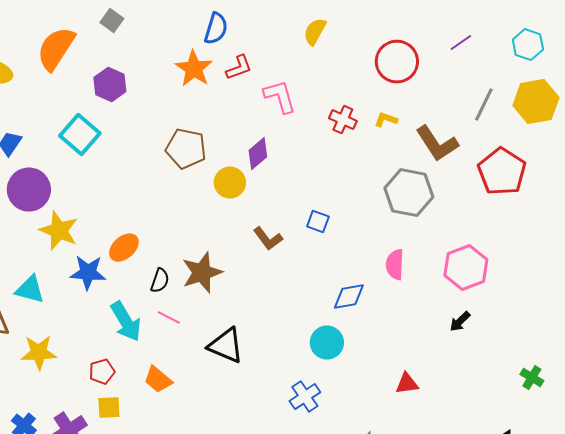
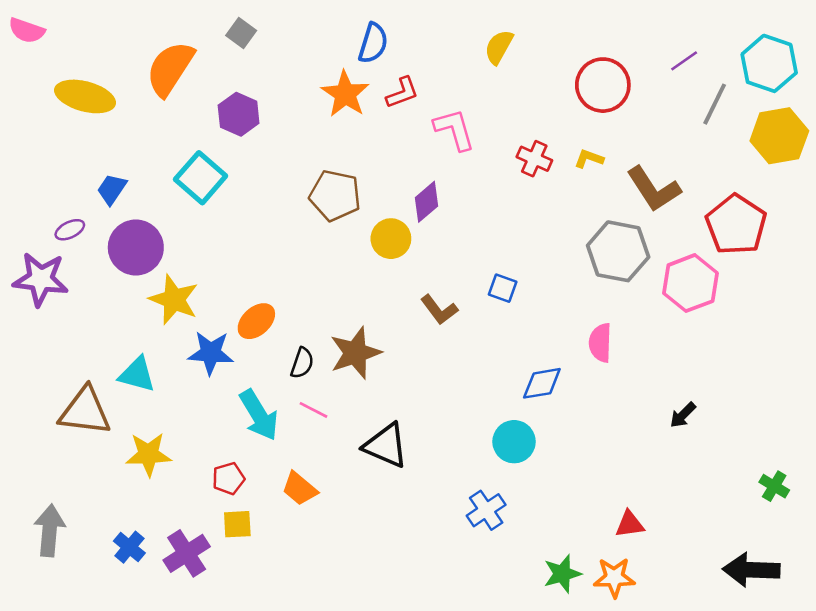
cyan hexagon: (528, 45) -> (769, 63), size x1.4
gray line: (484, 105) -> (715, 104), moved
pink hexagon: (466, 268) -> (690, 283), moved
red triangle: (407, 384) -> (630, 524), moved

